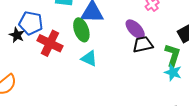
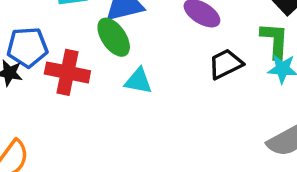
black trapezoid: (143, 44) -> (226, 64), moved

